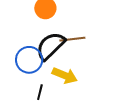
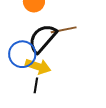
yellow arrow: (65, 76) -> (38, 66), moved

